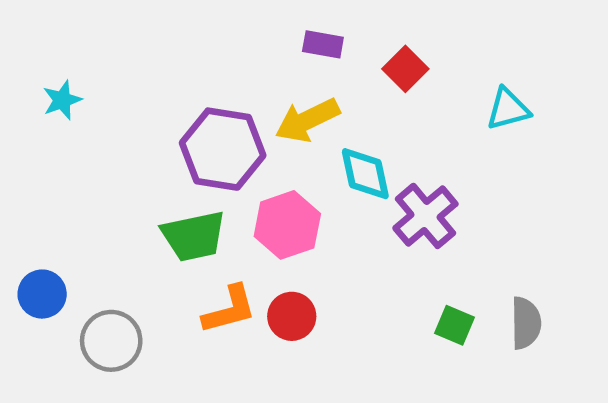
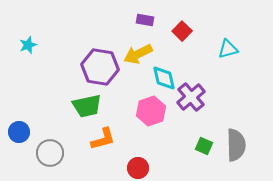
pink hexagon: (287, 225) -> (151, 111), moved
red circle: (292, 316) -> (138, 168), moved
gray semicircle: (526, 323) -> (236, 145), size x1.4

